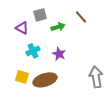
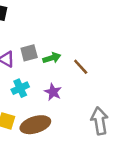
gray square: (40, 15) -> (29, 53), moved
brown line: (81, 17) -> (81, 67), moved

